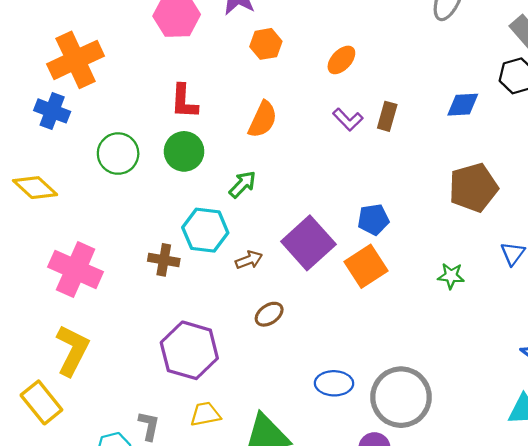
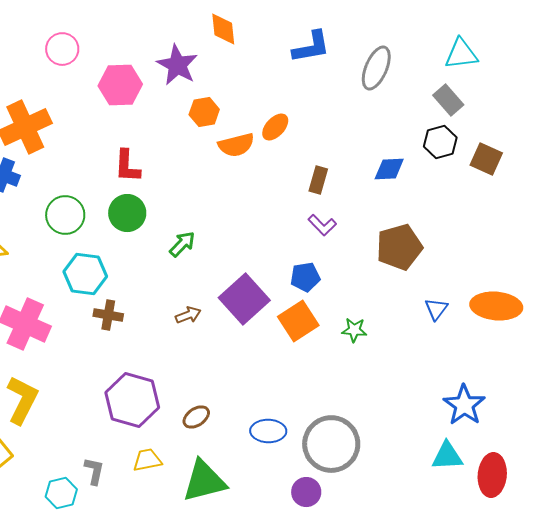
orange semicircle: (263, 120) -> (236, 145), moved, turned 51
purple L-shape: (348, 120) -> (322, 225), moved
cyan hexagon: (205, 230) -> (85, 274), moved
green star: (451, 276) -> (354, 330), moved
brown ellipse: (269, 314) -> (196, 417), moved

